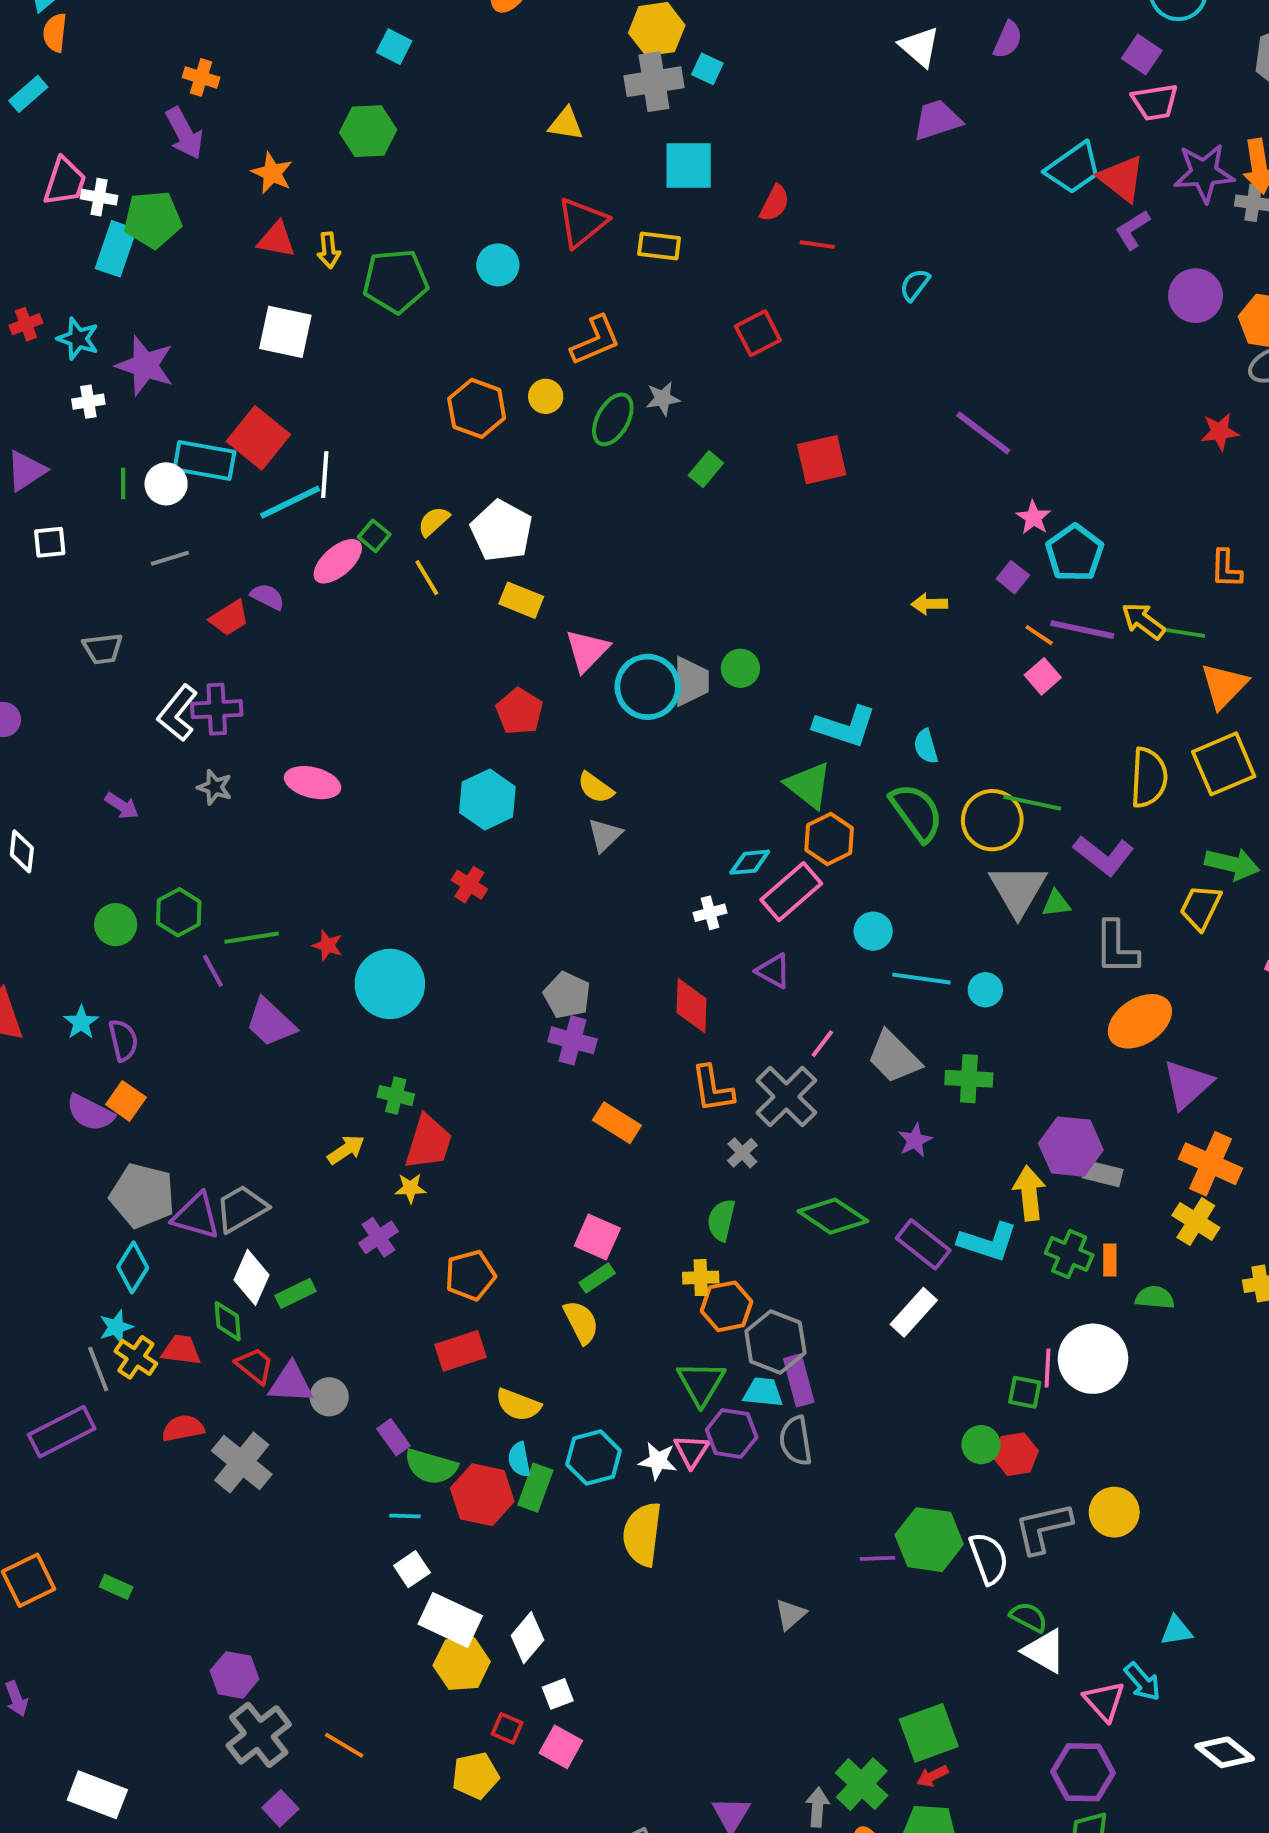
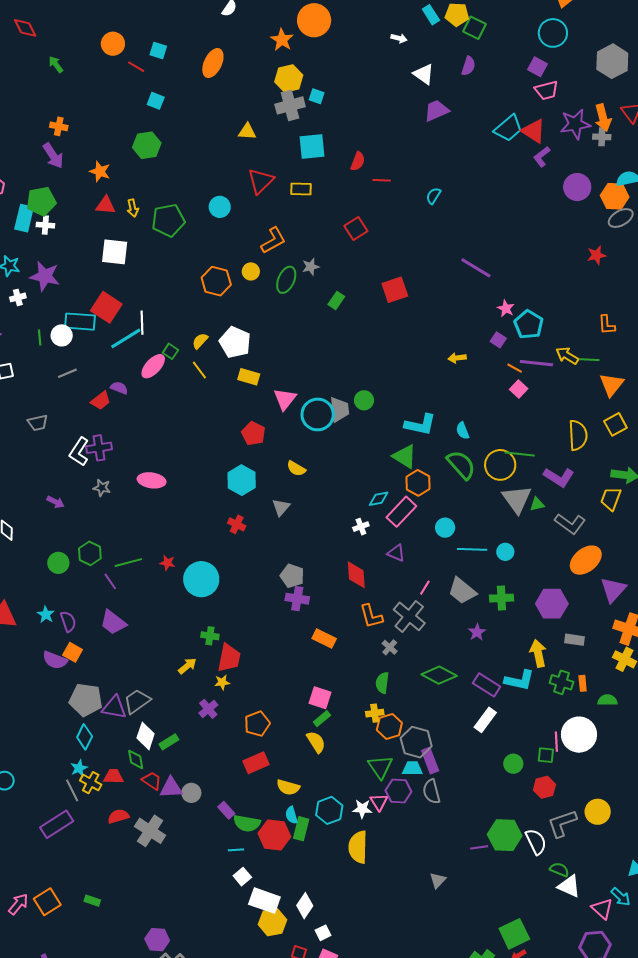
white cross: (99, 197) -> (45, 225), moved
yellow square: (1224, 764) -> (615, 424), size x0.7
gray triangle: (605, 835) -> (281, 507), moved
gray L-shape: (1116, 948) -> (570, 524), turned -48
purple trapezoid: (271, 1023) -> (113, 622), moved
purple hexagon: (1071, 1147) -> (552, 604), moved
green circle: (981, 1445) -> (513, 764), moved

